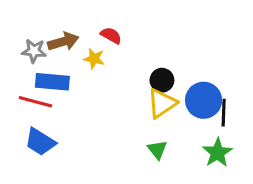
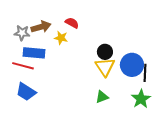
yellow triangle: (162, 103) -> (105, 67), turned -30
green triangle: (157, 150) -> (102, 97), turned 48

